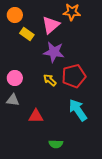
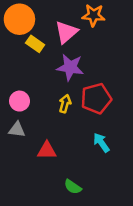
orange circle: (15, 15) -> (19, 19), size x1.5
yellow arrow: (50, 80) -> (65, 104), turned 64
cyan arrow: (78, 110) -> (101, 143), size x0.7
green semicircle: (56, 144) -> (73, 187), turned 32

